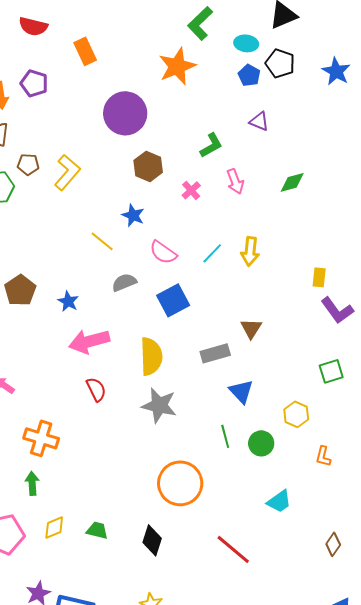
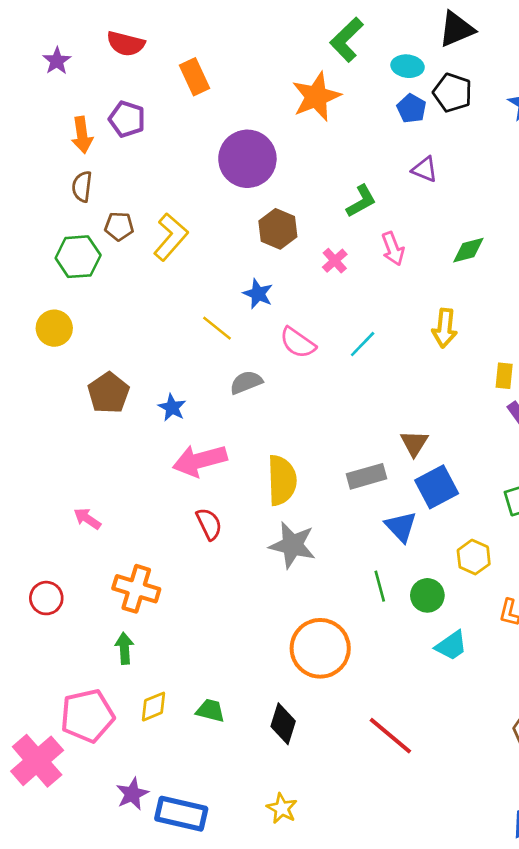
yellow arrow: (250, 251) -> (445, 328), moved
blue square: (173, 300) -> (437, 487), moved
cyan trapezoid: (279, 501) -> (451, 646), moved

